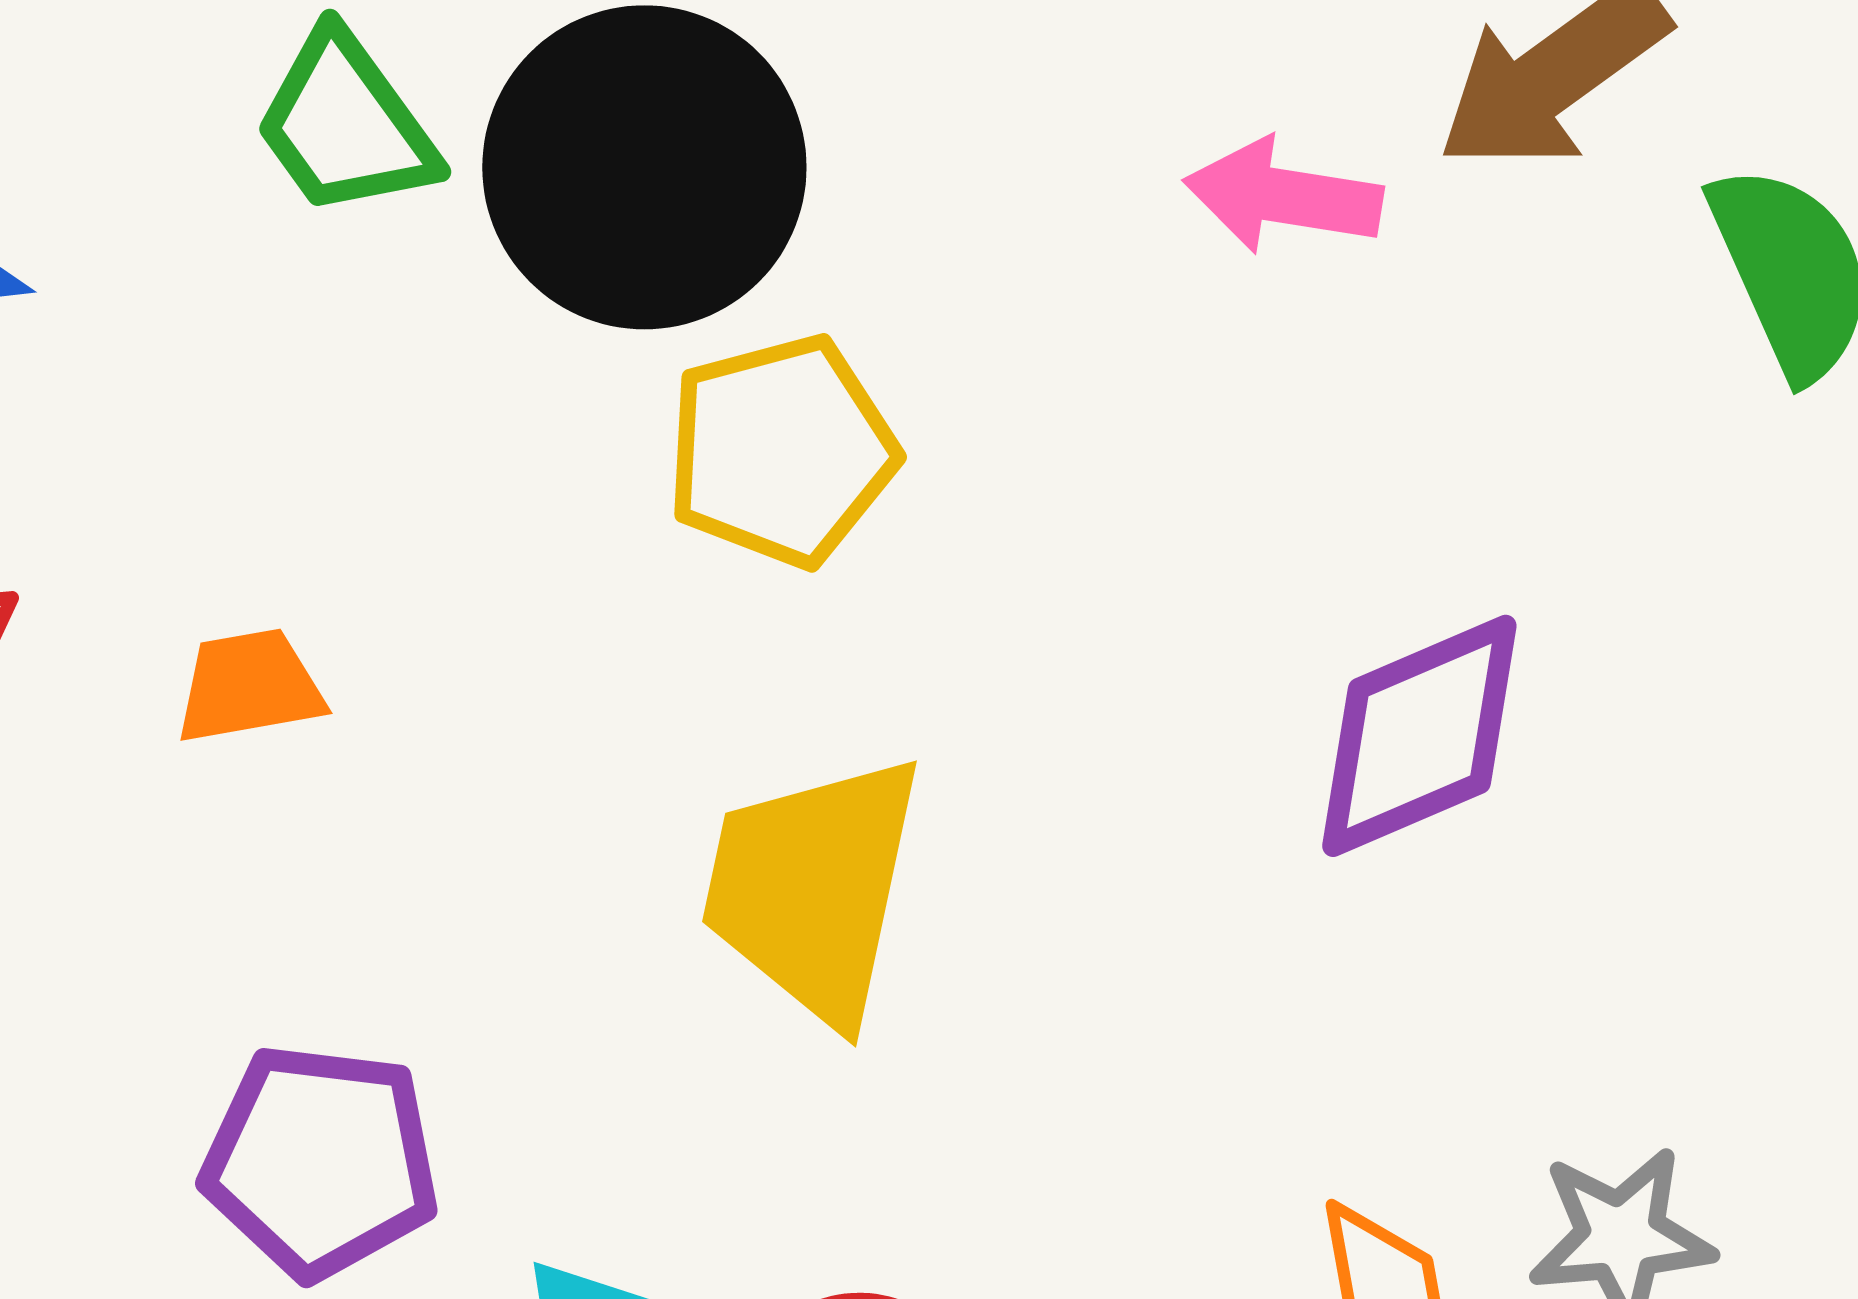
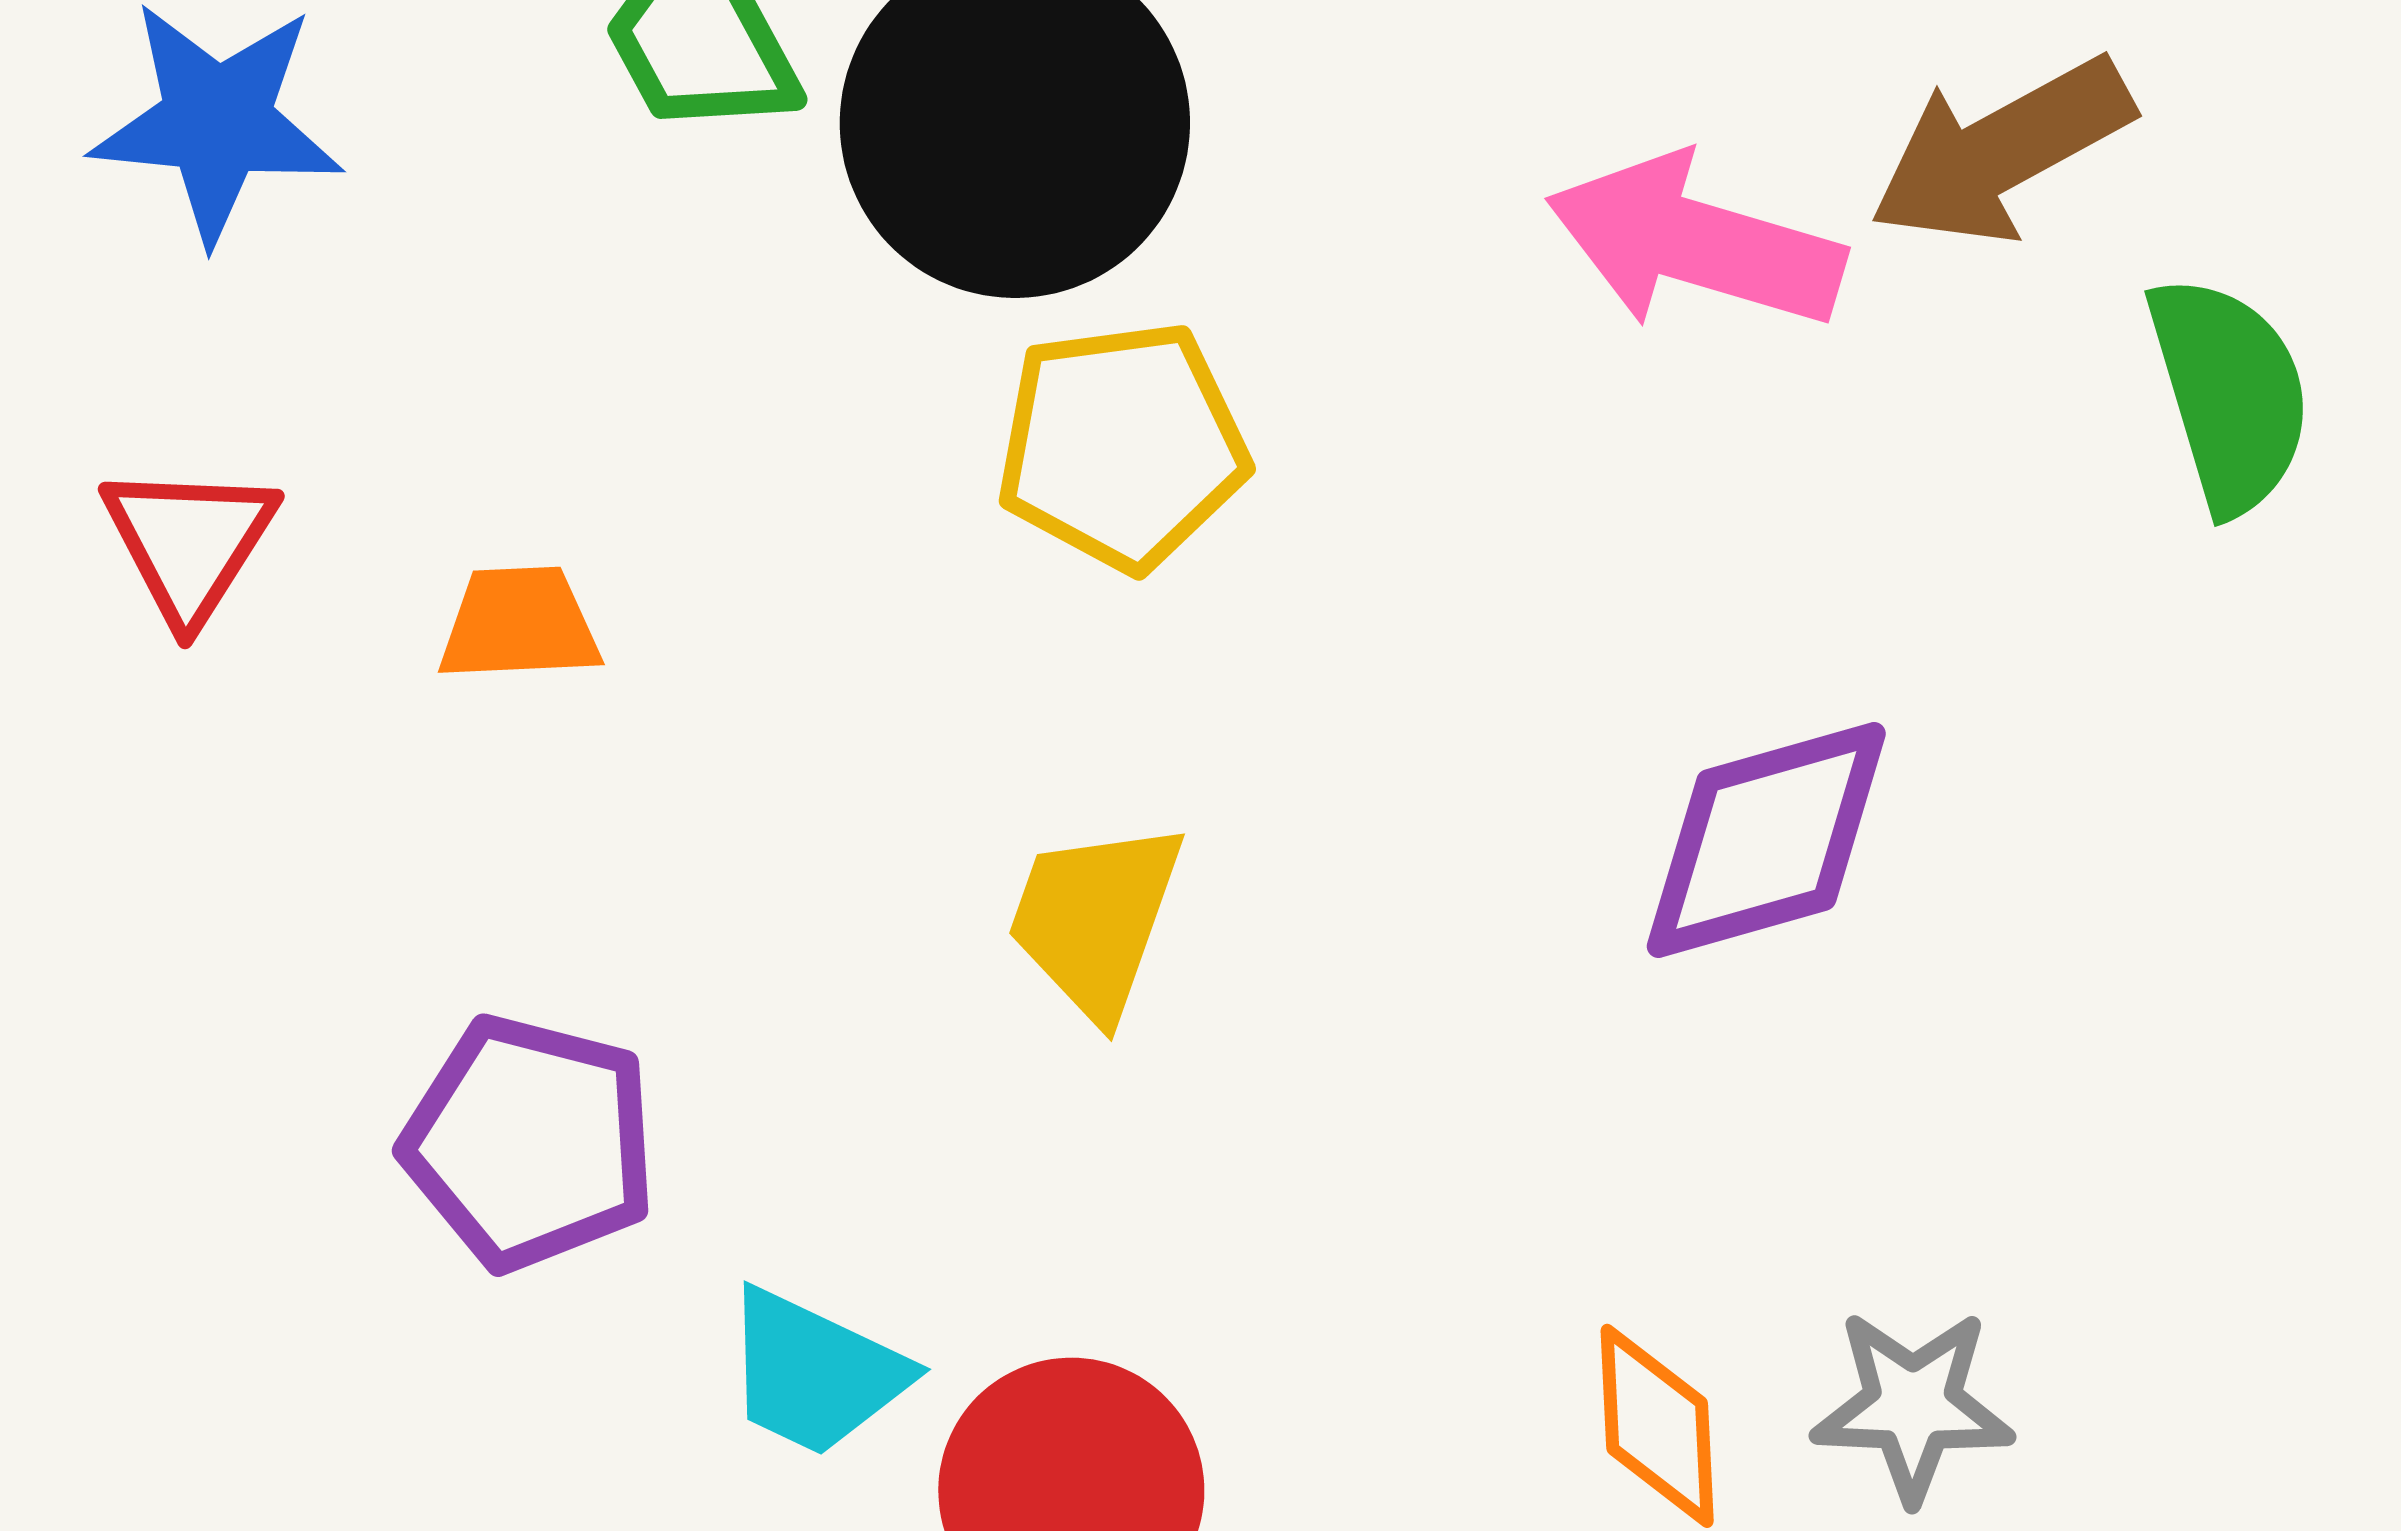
pink arrow: (1283, 196) -> (1695, 243), size x1.4
yellow trapezoid: (813, 888) -> (1095, 919), size x0.7

